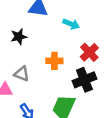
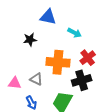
orange cross: (54, 61) -> (58, 62), size x1.6
gray triangle: (22, 74) -> (36, 79), moved

